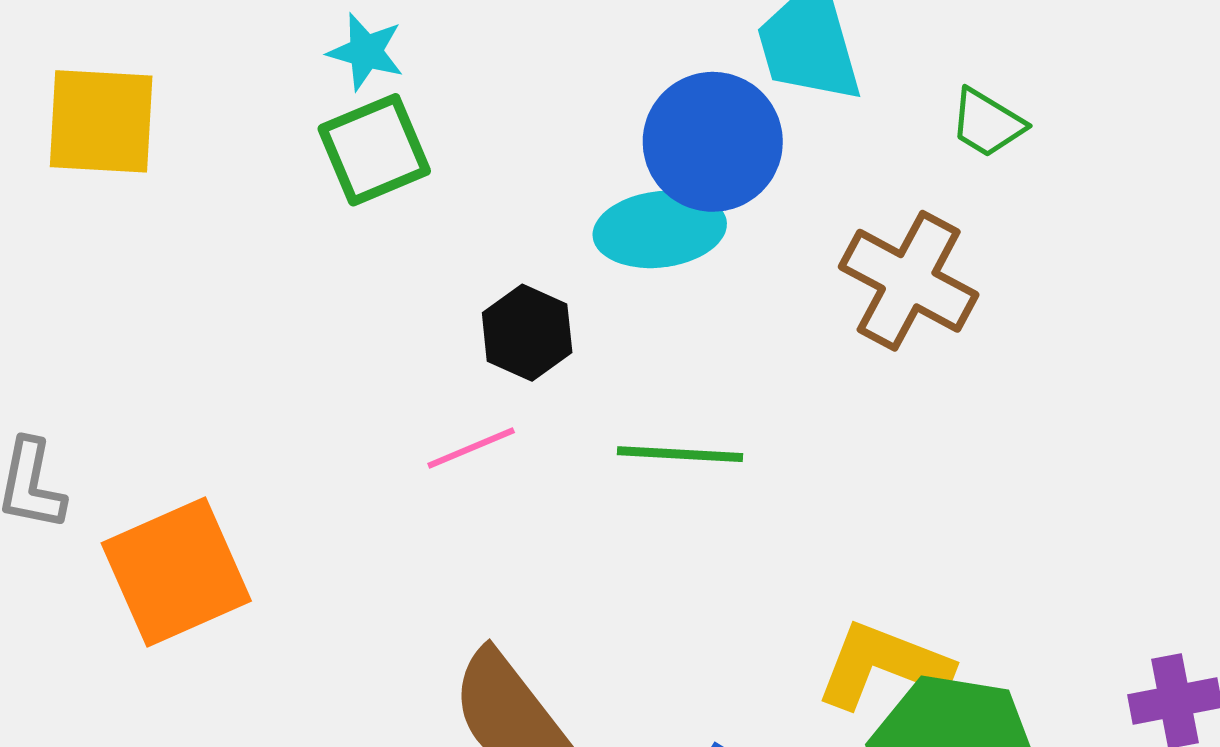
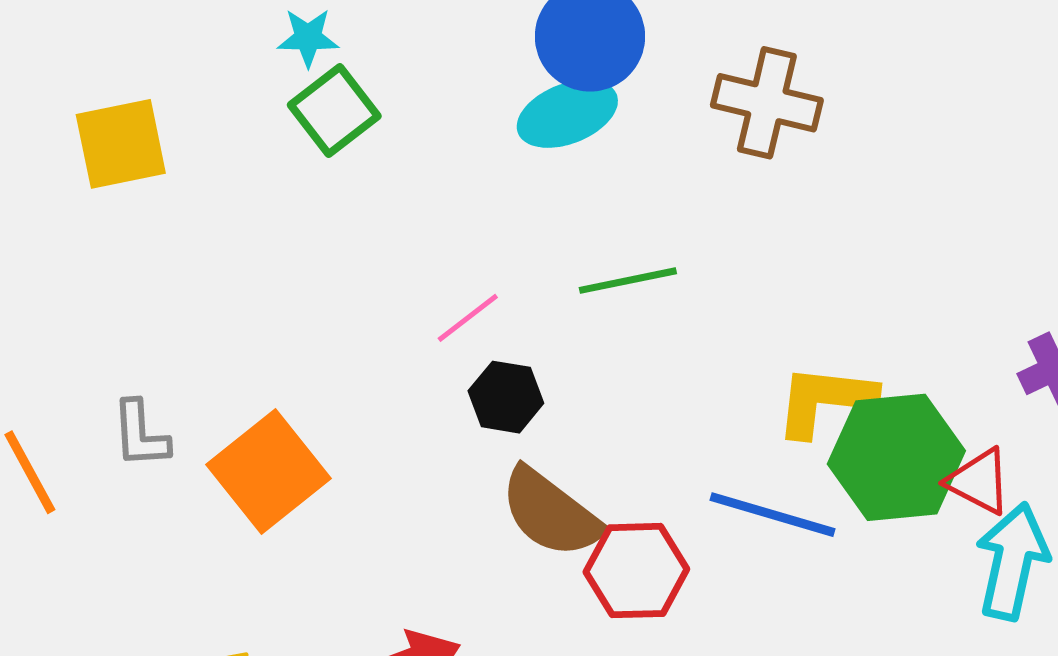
black hexagon: (527, 333) -> (506, 397), moved

